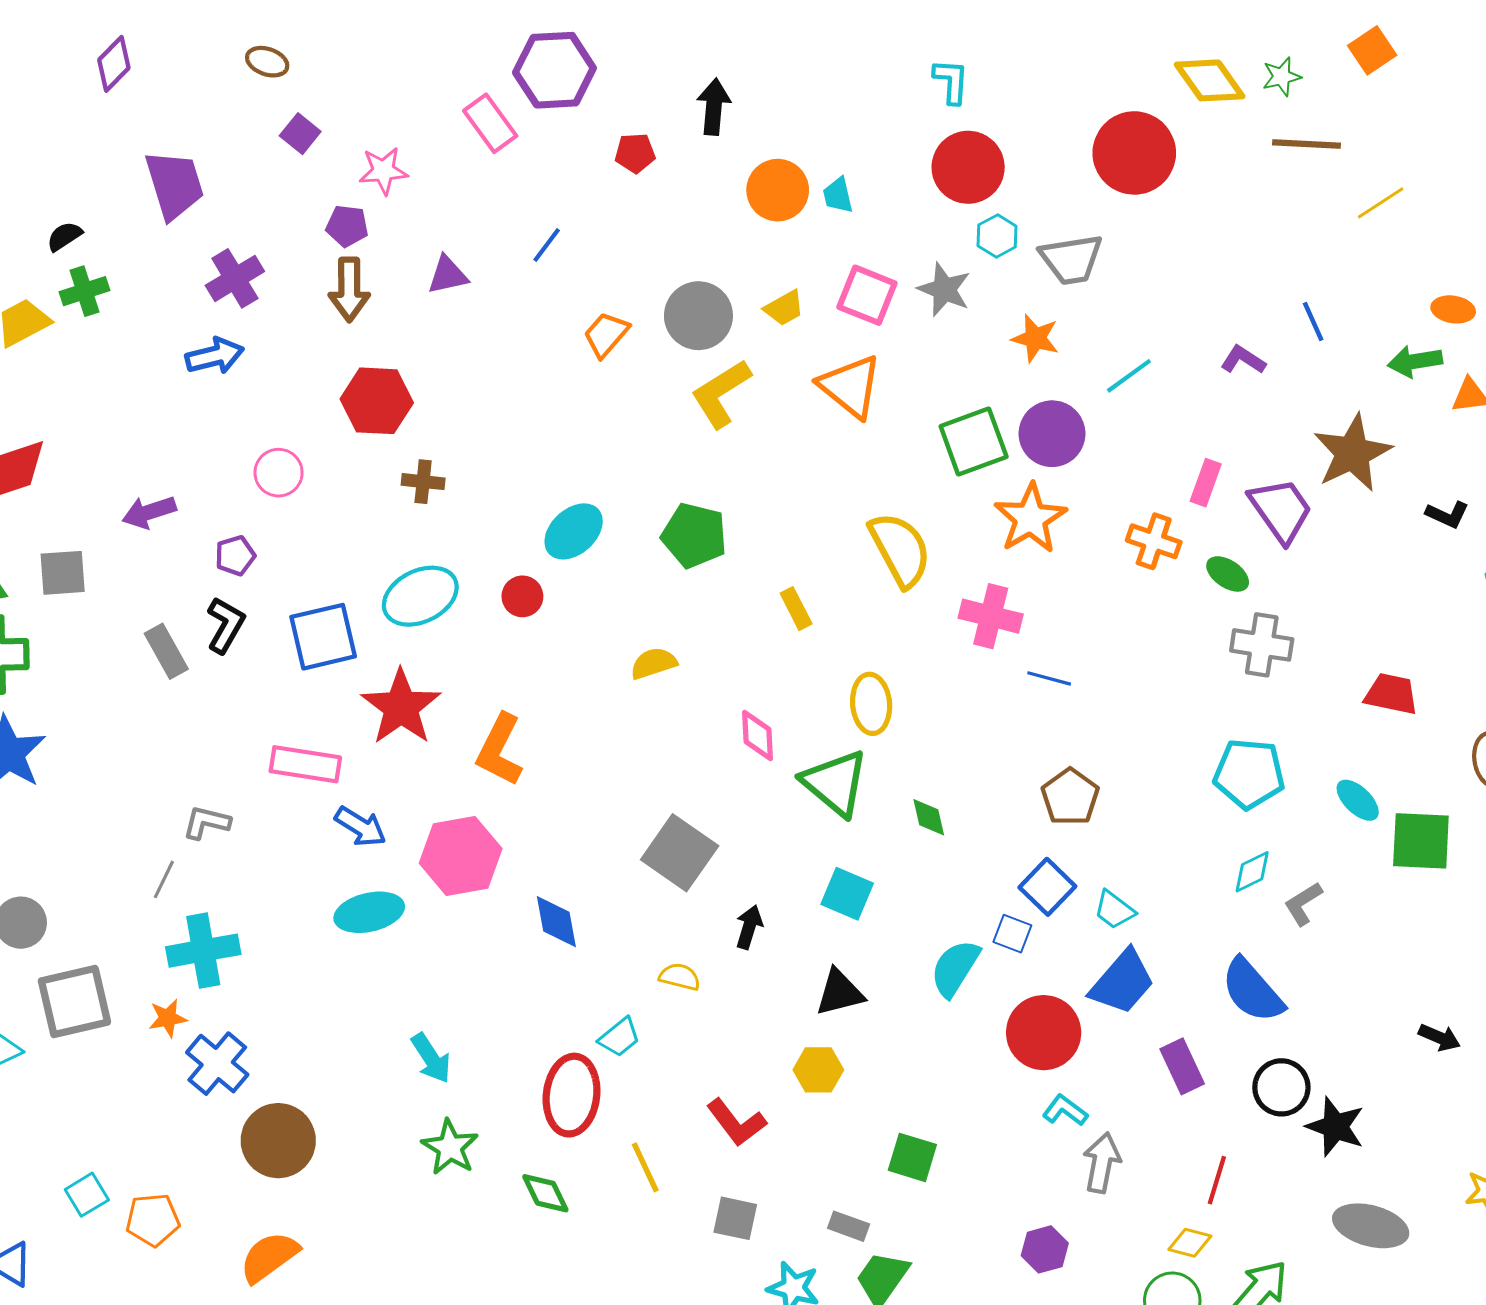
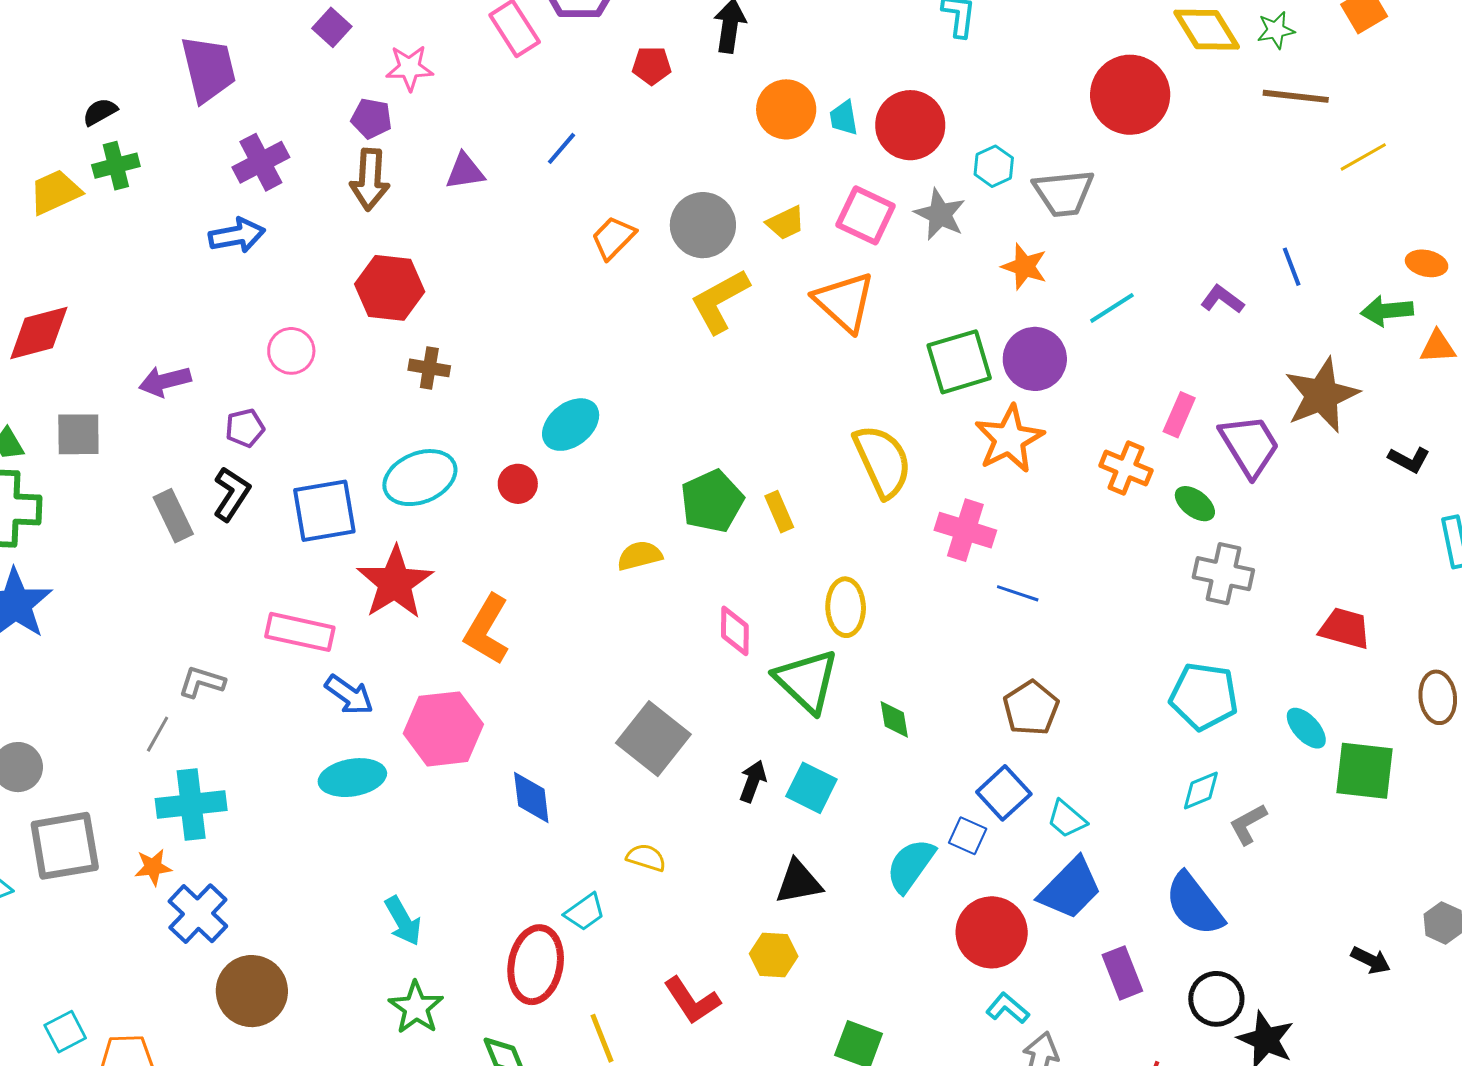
red circle: (968, 167) -> (910, 125), moved
green pentagon: (694, 535) -> (712, 501), moved, turned 30
black arrow: (749, 927) -> (753, 781), moved

